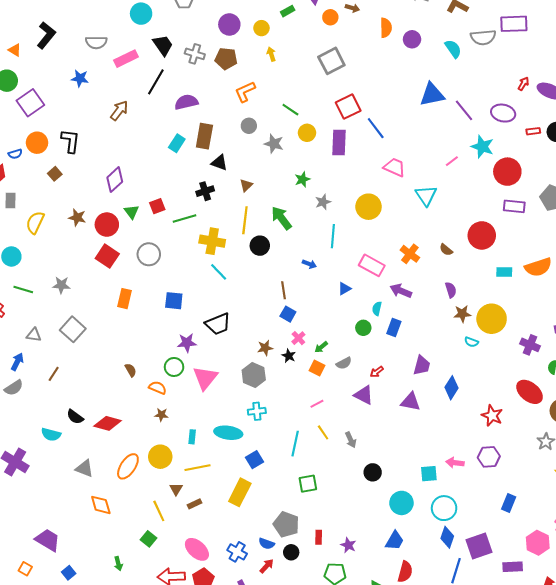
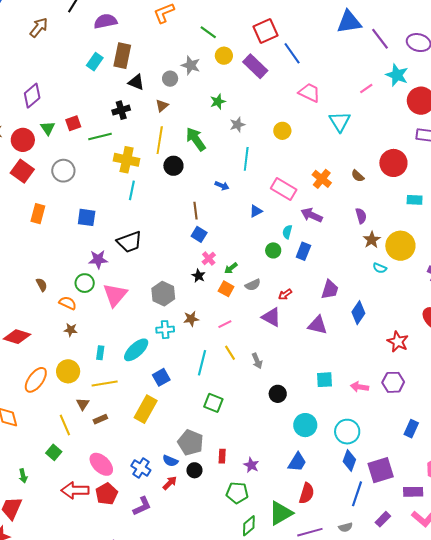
gray circle: (249, 126) -> (170, 79), moved
purple rectangle: (339, 143) -> (255, 66), turned -50
yellow circle: (369, 207) -> (282, 131), size x0.7
cyan line: (219, 272) -> (132, 190), turned 54
brown star: (462, 314) -> (372, 240), turned -30
brown star: (265, 348) -> (191, 319), moved
cyan ellipse: (228, 433) -> (136, 350), turned -52
cyan square: (429, 474) -> (324, 380), moved
green square: (308, 484) -> (213, 403), turned 30

